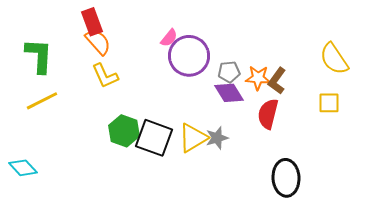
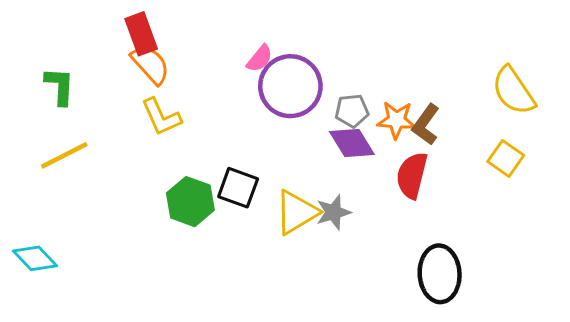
green L-shape: (39, 56) -> (60, 86), size x0.7
yellow square: (329, 103) -> (506, 158), turned 35
black square: (154, 138) -> (238, 188), moved, size x0.7

